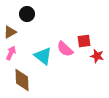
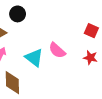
red square: (84, 41) -> (91, 31), moved, turned 32

